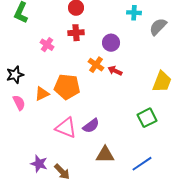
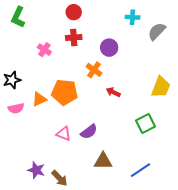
red arrow: (115, 71) -> (113, 92), moved
pink semicircle: (19, 103) -> (16, 108), turned 105
pink triangle: (66, 128) -> (64, 134), size x0.7

